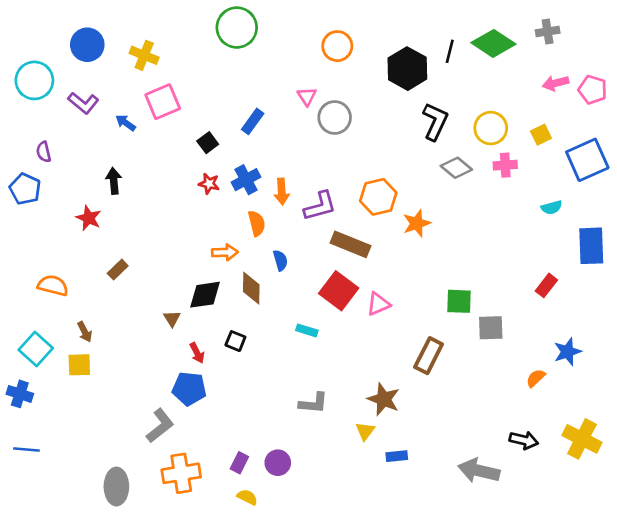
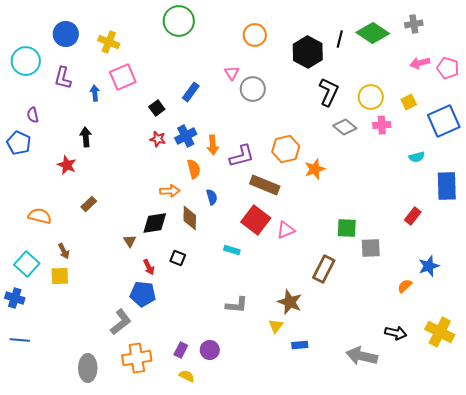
purple L-shape: (83, 103) -> (63, 78), turned 65
blue arrow: (126, 123) -> (95, 93), turned 49

